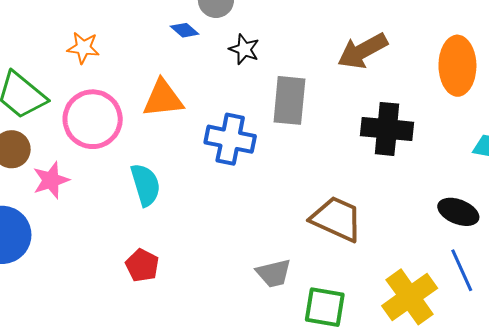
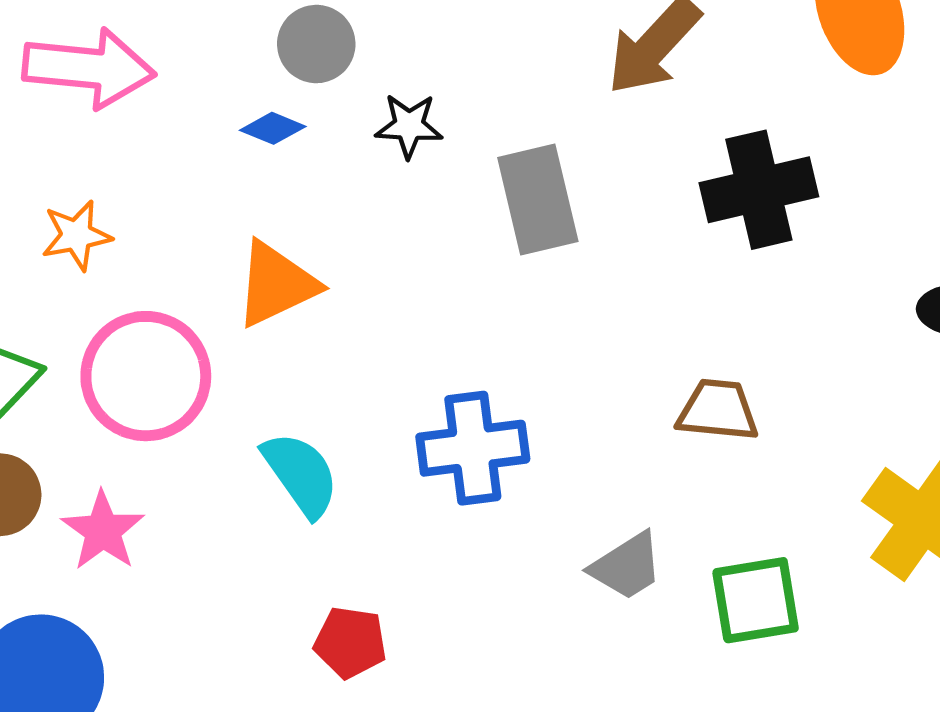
blue cross: (230, 139) -> (473, 448), moved
brown trapezoid: (337, 219) -> (718, 410), size x0.7

